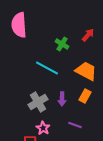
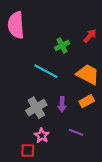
green cross: (62, 44) -> (62, 45), turned 32
orange rectangle: (85, 96) -> (87, 101), turned 32

